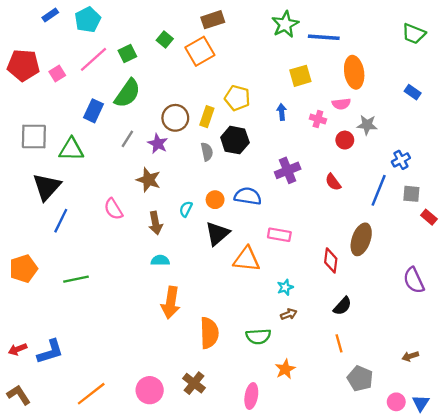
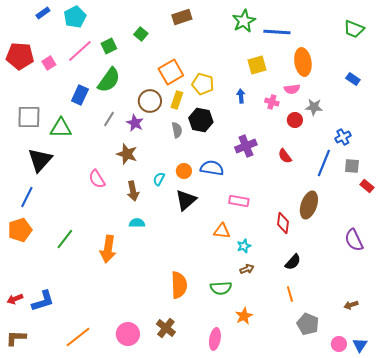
orange square: (200, 51) -> (171, 72), moved
blue line: (61, 221) -> (27, 197), moved
orange triangle: (247, 259) -> (222, 231), moved, size x0.7
green line: (76, 279) -> (65, 239), turned -40
orange arrow: (171, 303) -> (108, 249), moved
brown L-shape: (19, 395) -> (16, 338), turned -55

